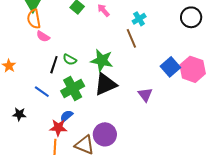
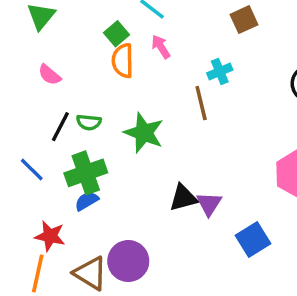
orange semicircle: (34, 19) -> (123, 61), moved
green semicircle: (70, 60) -> (89, 122), turned -32
blue square: (170, 67) -> (253, 239), moved
black triangle: (105, 84) -> (183, 198), moved, size x0.7
blue semicircle: (67, 116) -> (87, 201), moved

